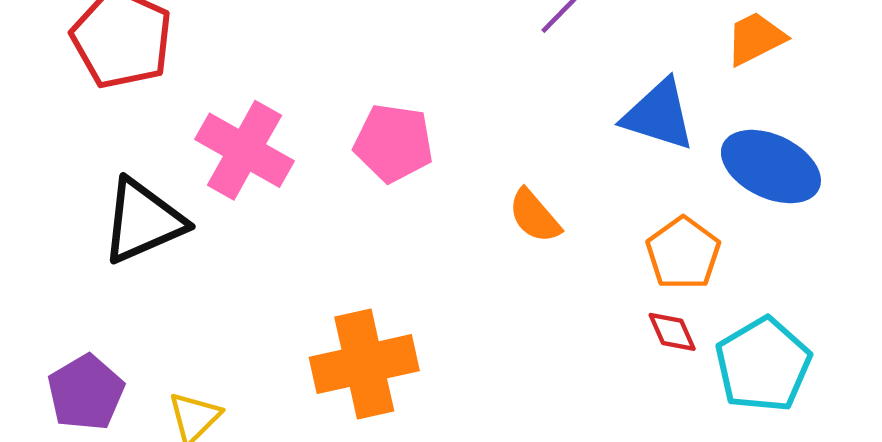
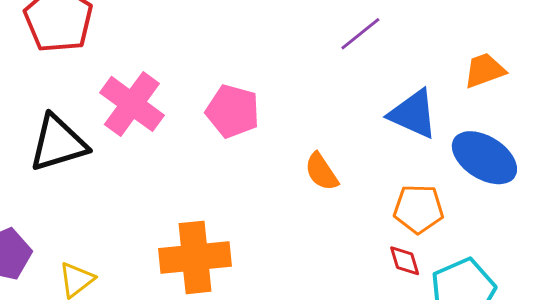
orange pentagon: (683, 253) -> (418, 209), turned 30

